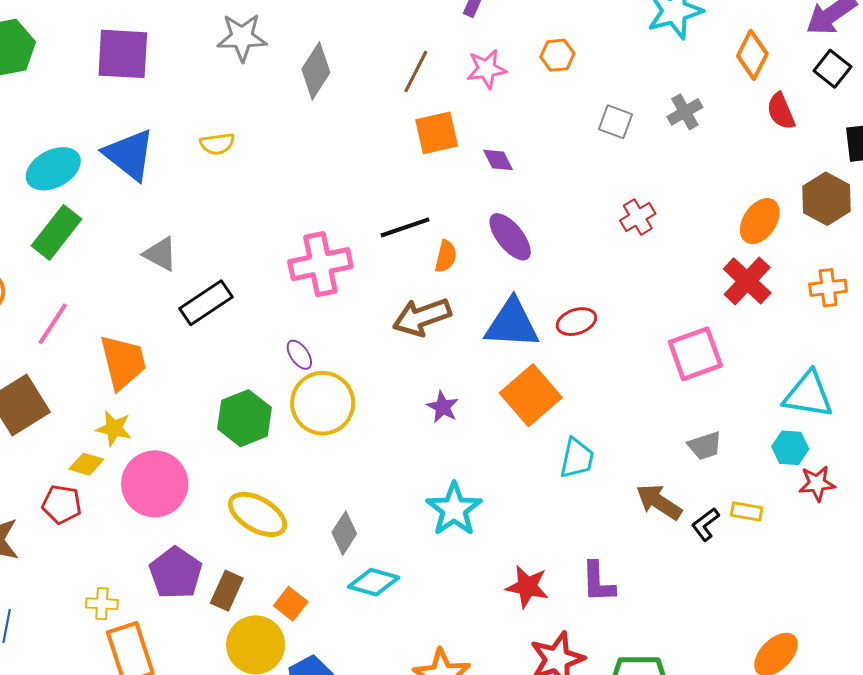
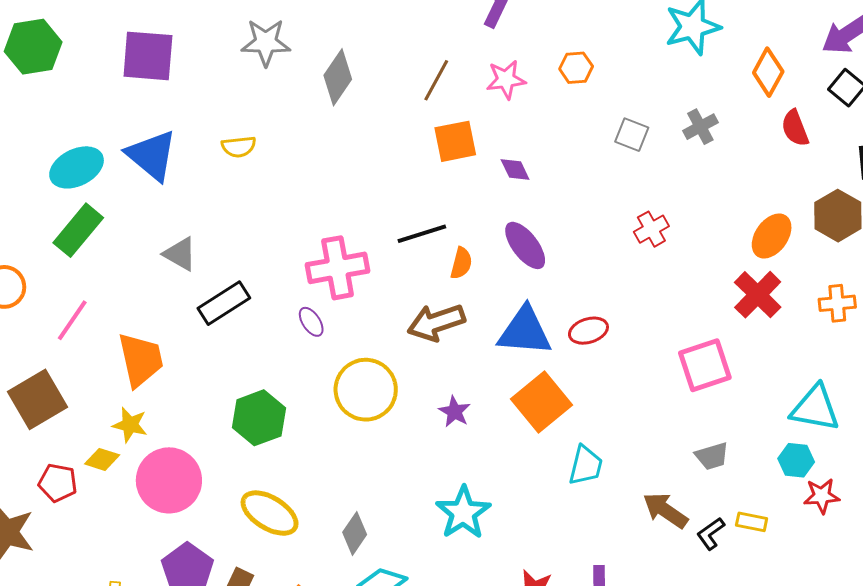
purple ellipse: (299, 355) -> (311, 322), moved
yellow circle: (323, 403) -> (366, 390), moved
red pentagon: (62, 504) -> (58, 483), moved

